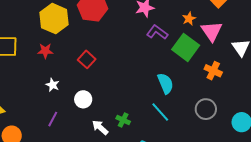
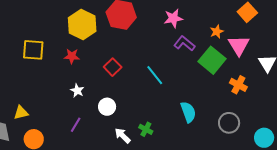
cyan semicircle: (165, 83) -> (188, 112), moved
cyan line: (160, 112) -> (155, 75), moved

